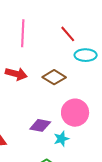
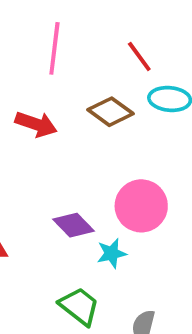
brown diamond: (54, 77) -> (111, 112), moved
purple diamond: (40, 125) -> (74, 225), turned 30

